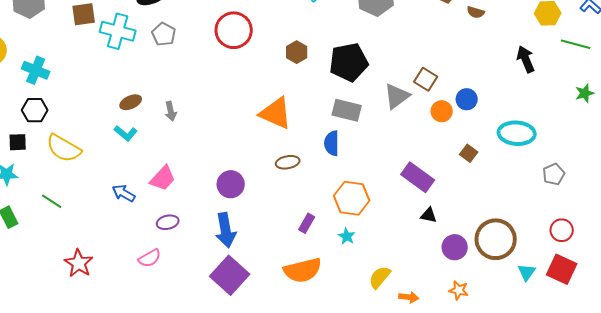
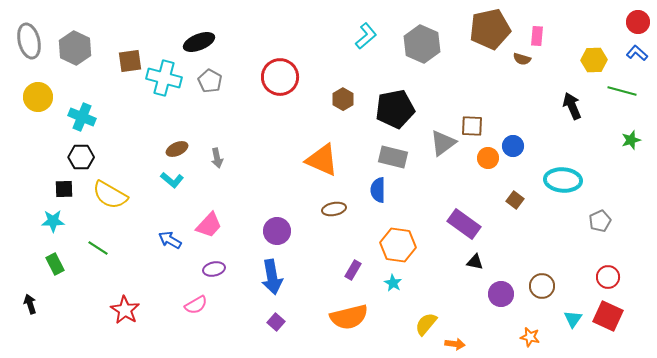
brown square: (426, 79) -> (472, 126), turned -30
brown circle: (496, 239) -> (542, 286), size x0.6
purple square: (230, 275) -> (276, 322), size x0.5
orange star: (459, 290) -> (530, 337), moved

